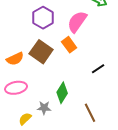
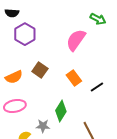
purple hexagon: (43, 18) -> (25, 34), moved
orange rectangle: (69, 45) -> (74, 78), moved
brown square: (41, 52) -> (40, 70), size x0.7

